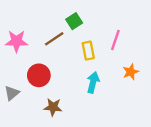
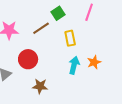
pink line: (115, 40) -> (89, 12), moved
orange star: (131, 72) -> (94, 62), moved

